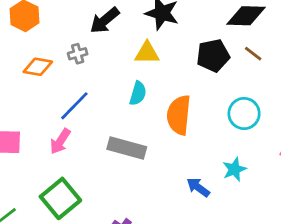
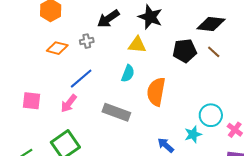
cyan circle: (244, 114) -> (211, 115), moved

